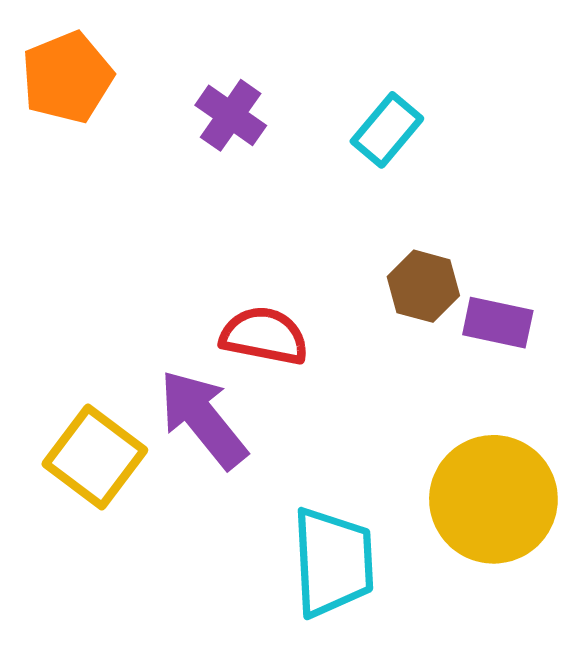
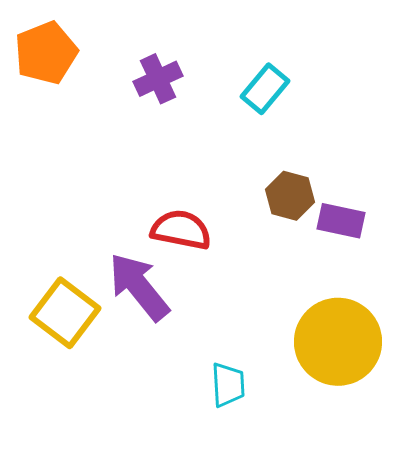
purple cross: (231, 115) -> (158, 79), turned 30
cyan trapezoid: (333, 562) -> (228, 385), size x0.6

